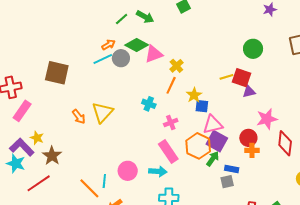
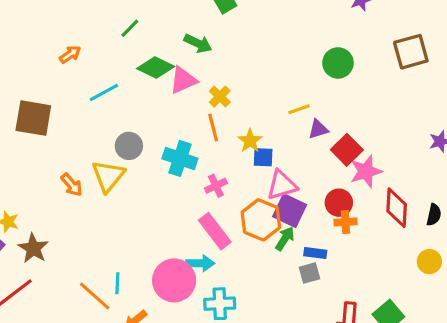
green arrow: (145, 17) -> (198, 43), moved
orange arrow: (108, 45) -> (70, 54), moved
gray circle: (121, 58) -> (129, 146), moved
red square: (242, 78) -> (347, 150), moved, turned 30
orange line: (171, 85) -> (213, 128), turned -36
purple triangle: (249, 92) -> (318, 129), moved
cyan cross: (149, 104) -> (180, 158), size x1.5
pink circle: (128, 171) -> (174, 280), moved, size x1.4

